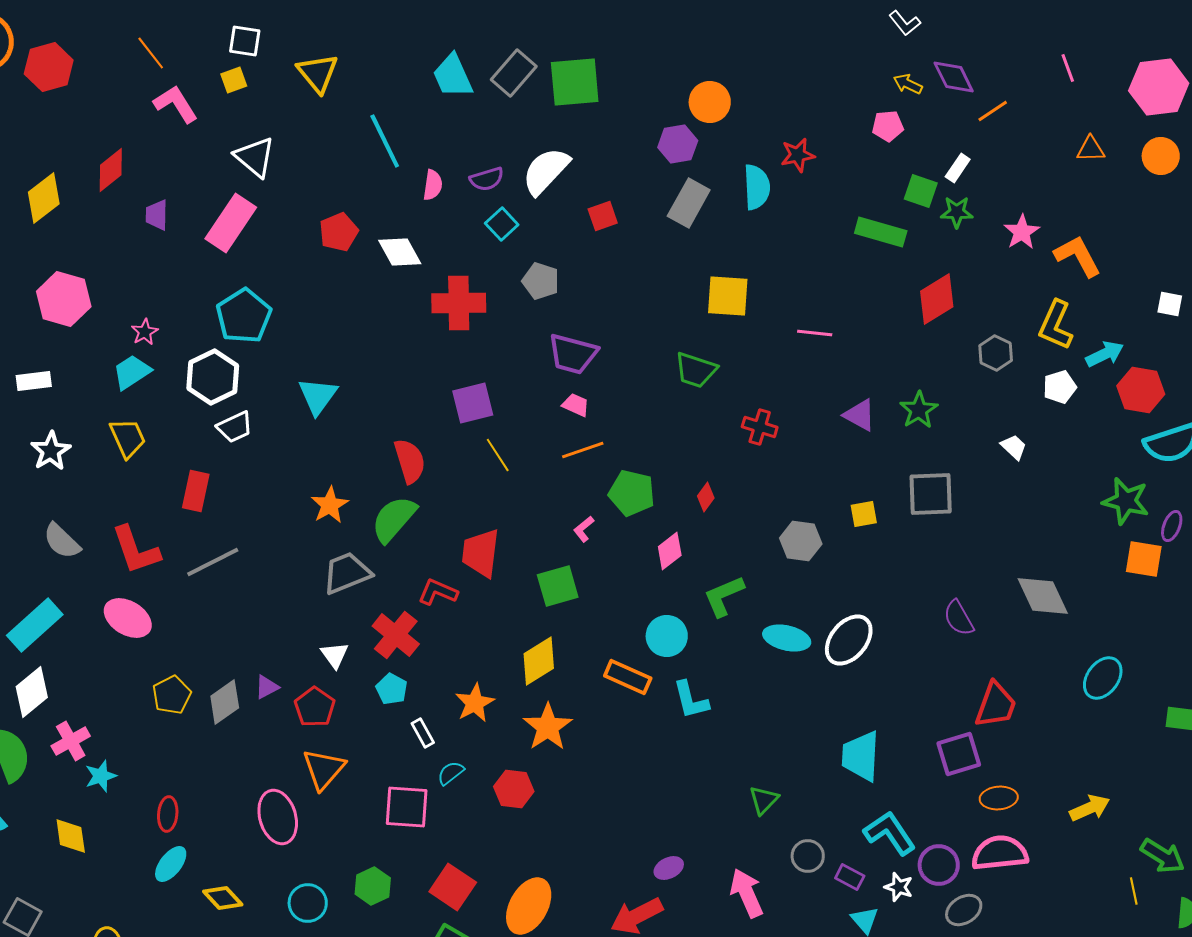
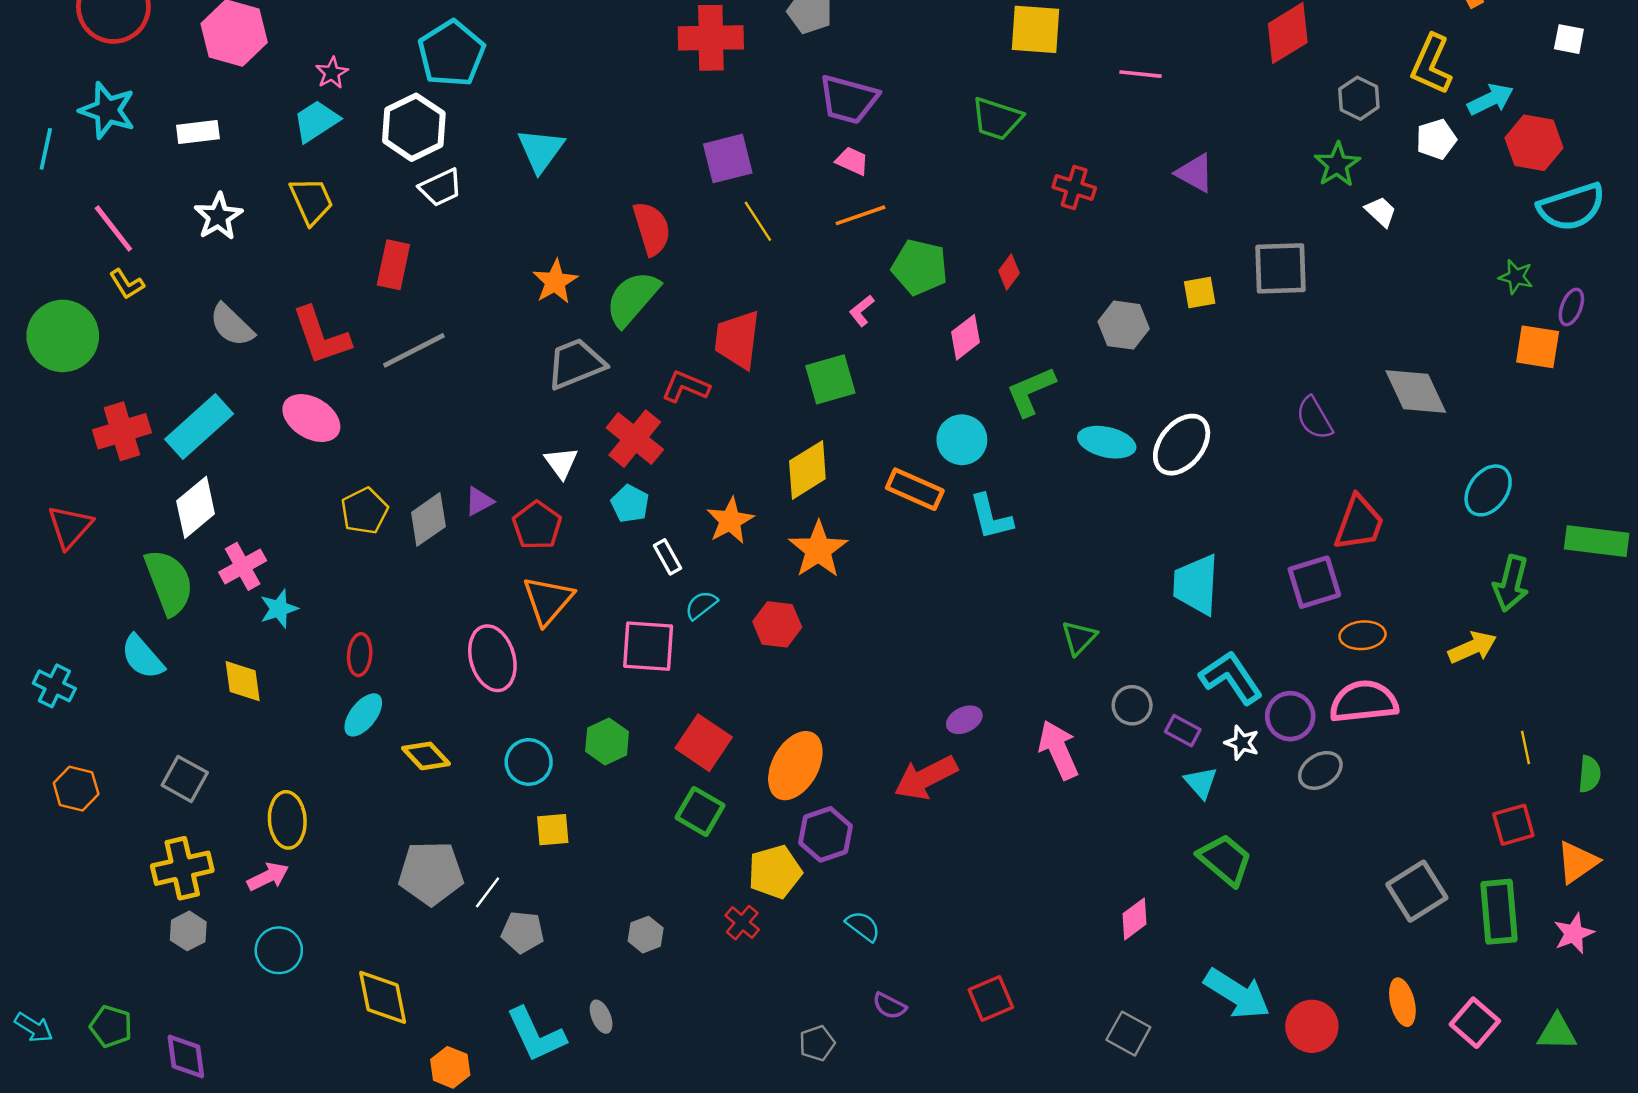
green star: (919, 410) -> (1337, 165), moved
green star: (1126, 501) -> (1516, 277), size x0.6
green arrow: (1163, 856) -> (1511, 583), moved, turned 72

